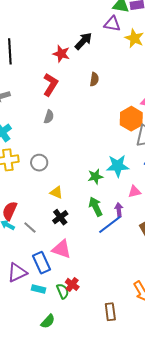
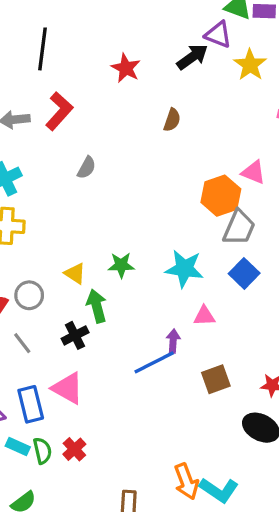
black arrow: (83, 41) -> (192, 57), moved
red L-shape: (50, 85) -> (59, 111), moved
gray circle: (39, 163) -> (29, 295), moved
green star: (95, 176) -> (121, 265), moved
yellow triangle: (56, 192) -> (75, 273), moved
green arrow: (96, 207) -> (97, 306), moved
green semicircle: (63, 291) -> (42, 451), moved

